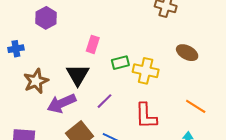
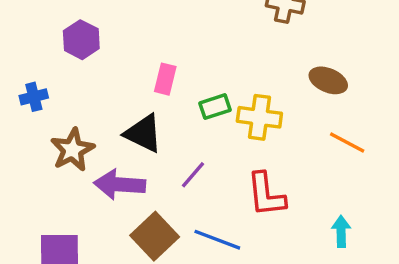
black triangle: (78, 75) -> (143, 133), turned -30
purple arrow: (62, 103) -> (120, 184), turned 32
orange line: (196, 106) -> (347, 142), moved

